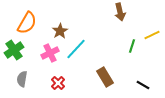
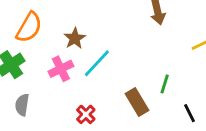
green line: (132, 46) -> (165, 84), moved
red cross: (58, 83) -> (86, 114), moved
black line: (143, 85) -> (189, 113), turned 32

